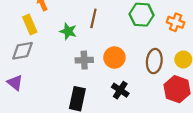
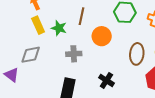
yellow rectangle: (30, 25) -> (38, 25), moved
gray diamond: (22, 51) -> (31, 55), moved
orange circle: (114, 58) -> (102, 36), moved

